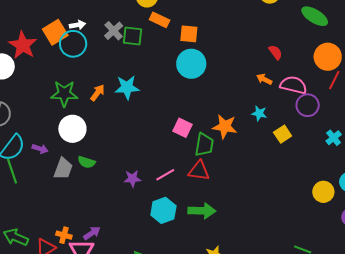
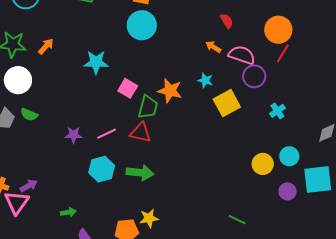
cyan star: (127, 87) -> (96, 62), moved
yellow square: (283, 134) -> (227, 103), size x1.5

